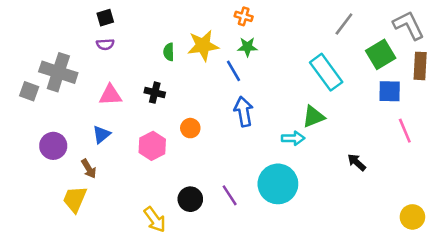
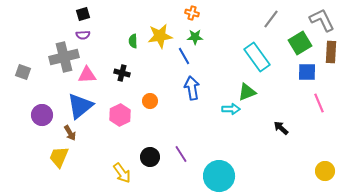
gray cross: (58, 72) -> (64, 57), moved, turned -32
blue triangle: (101, 134) -> (80, 106), size x1.8
cyan circle: (278, 184) -> (219, 176), moved

